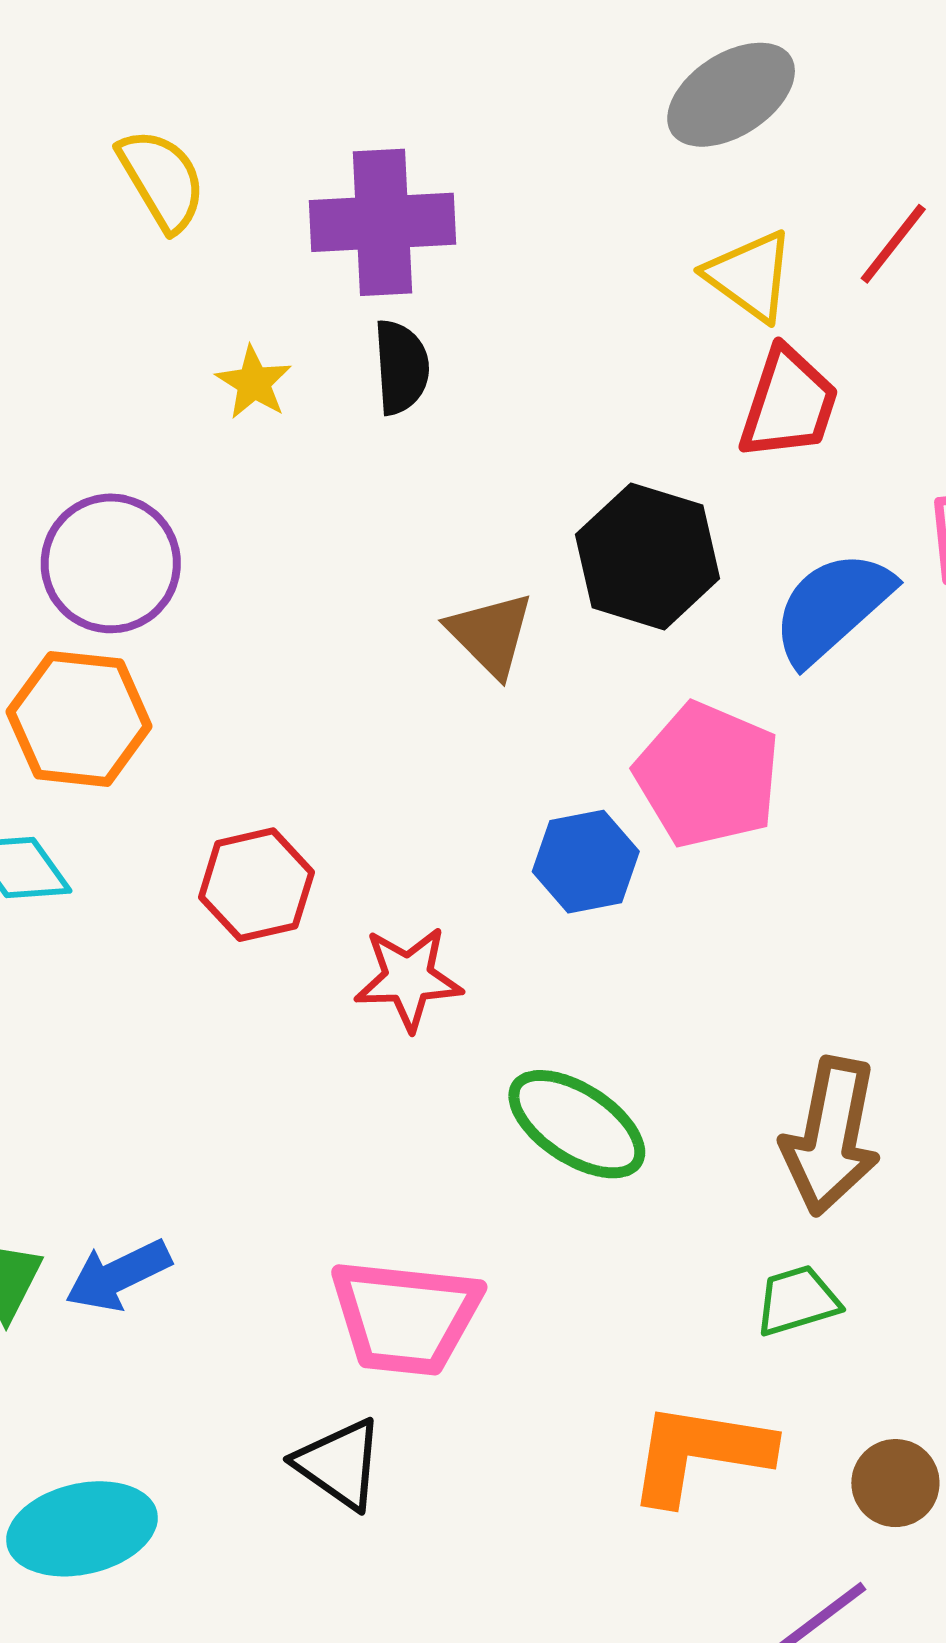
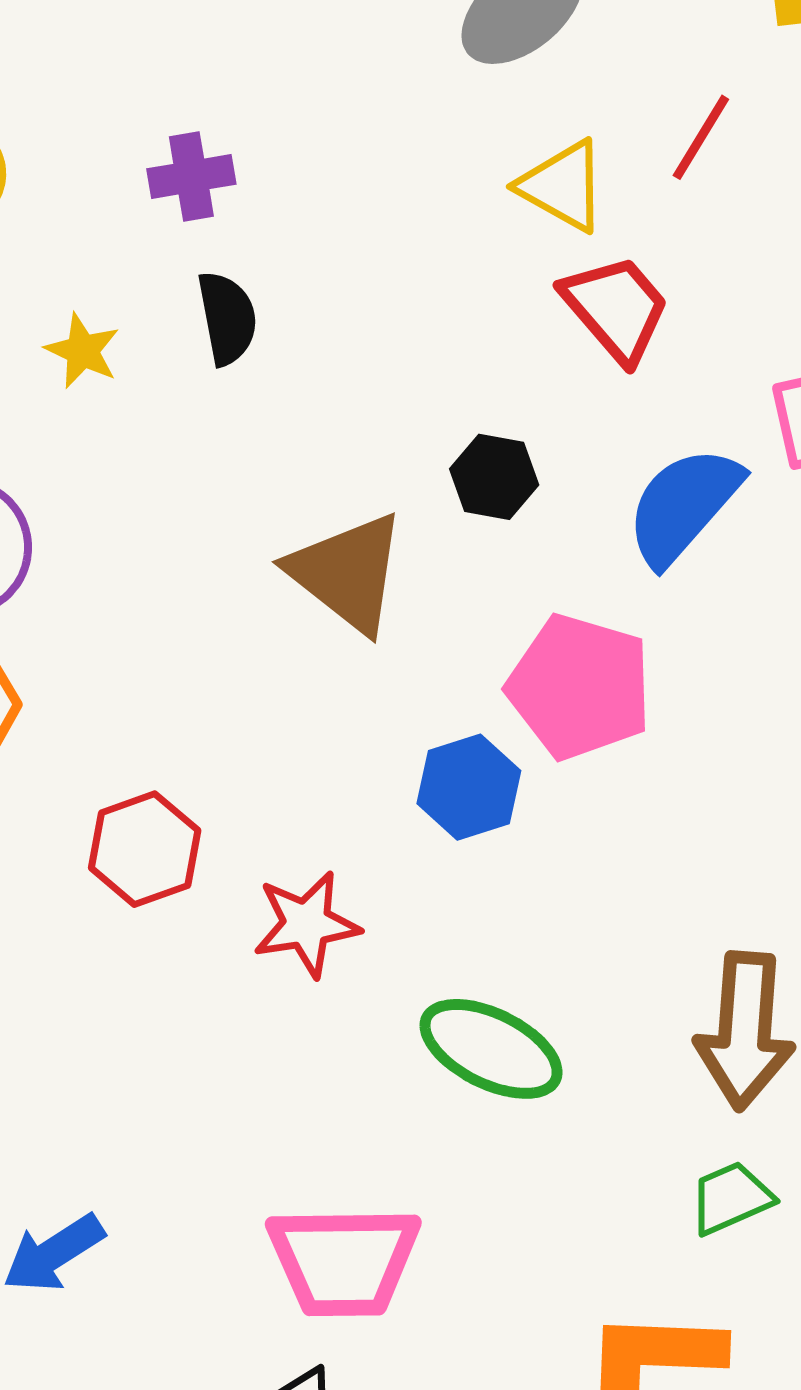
purple cross: (383, 222) -> (191, 177), size x0.6
red trapezoid: (789, 404) -> (616, 308), turned -52
black hexagon: (648, 556) -> (494, 477), size x0.6
brown triangle: (490, 634) -> (347, 573), size x1.4

